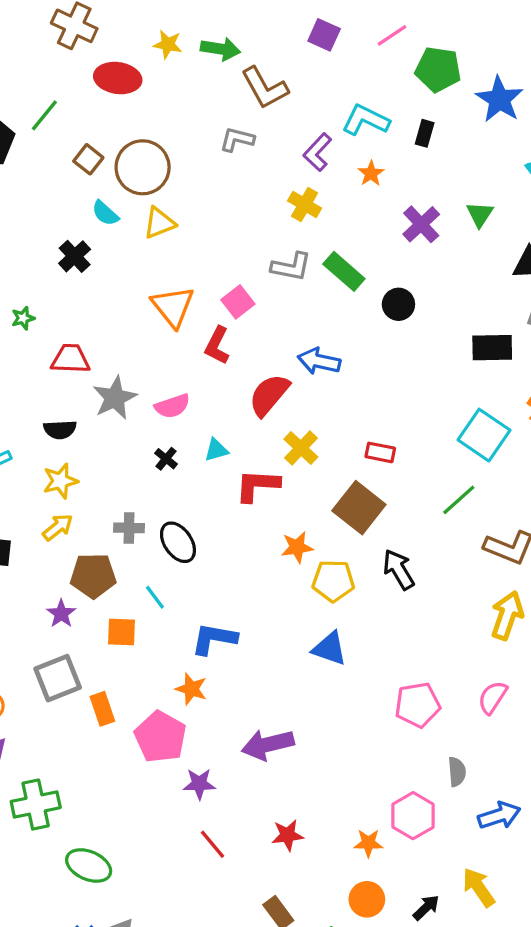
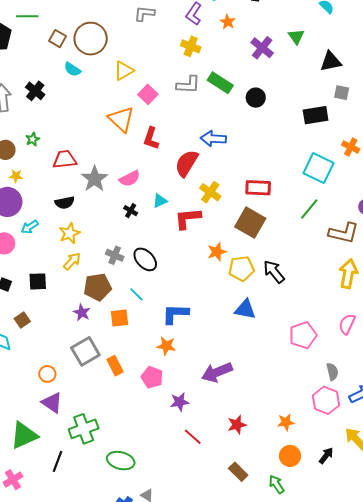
green line: (44, 115) -> (27, 16), turned 60
yellow triangle: (159, 223) -> (124, 71), moved
black cross: (75, 256) -> (35, 91), moved
pink square: (238, 302) -> (148, 94), moved
red rectangle: (380, 452) -> (258, 188), size x1.4
gray cross: (129, 528) -> (115, 255), turned 30
black arrow: (399, 570) -> (274, 272), moved
pink pentagon: (160, 737) -> (152, 377), size x0.7
pink hexagon: (413, 816) -> (326, 400), moved

